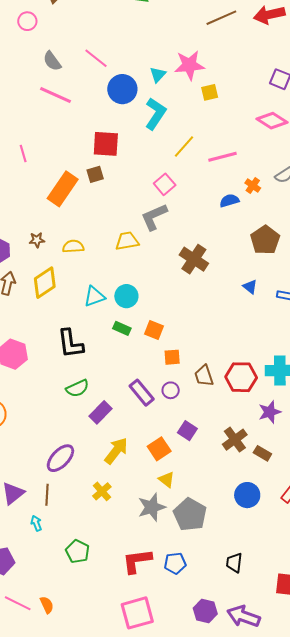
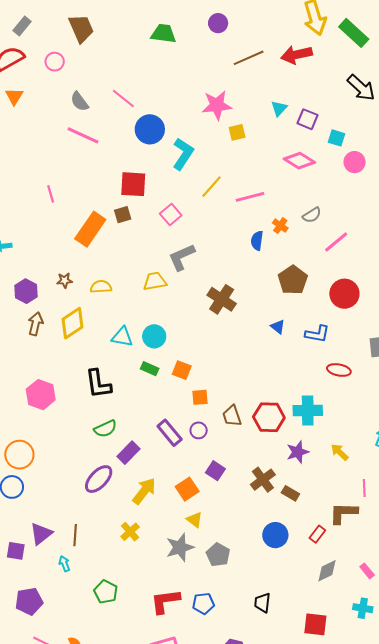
cyan triangle: (158, 75) -> (279, 108), moved
pink square: (165, 184) -> (171, 214), moved
blue semicircle: (229, 201) -> (257, 241), turned -66
cyan triangle: (94, 297) -> (122, 337), turned 30
purple ellipse: (60, 458) -> (99, 479), moved
gray pentagon: (190, 515) -> (218, 555), size x0.7

